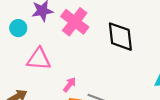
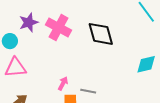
pink triangle: (39, 59) -> (15, 68), moved

